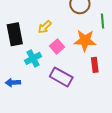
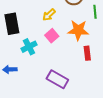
yellow arrow: (45, 27) -> (49, 15), moved
purple rectangle: (61, 77) -> (57, 79), moved

